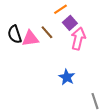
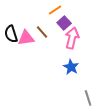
blue star: (67, 77) -> (71, 67), moved

